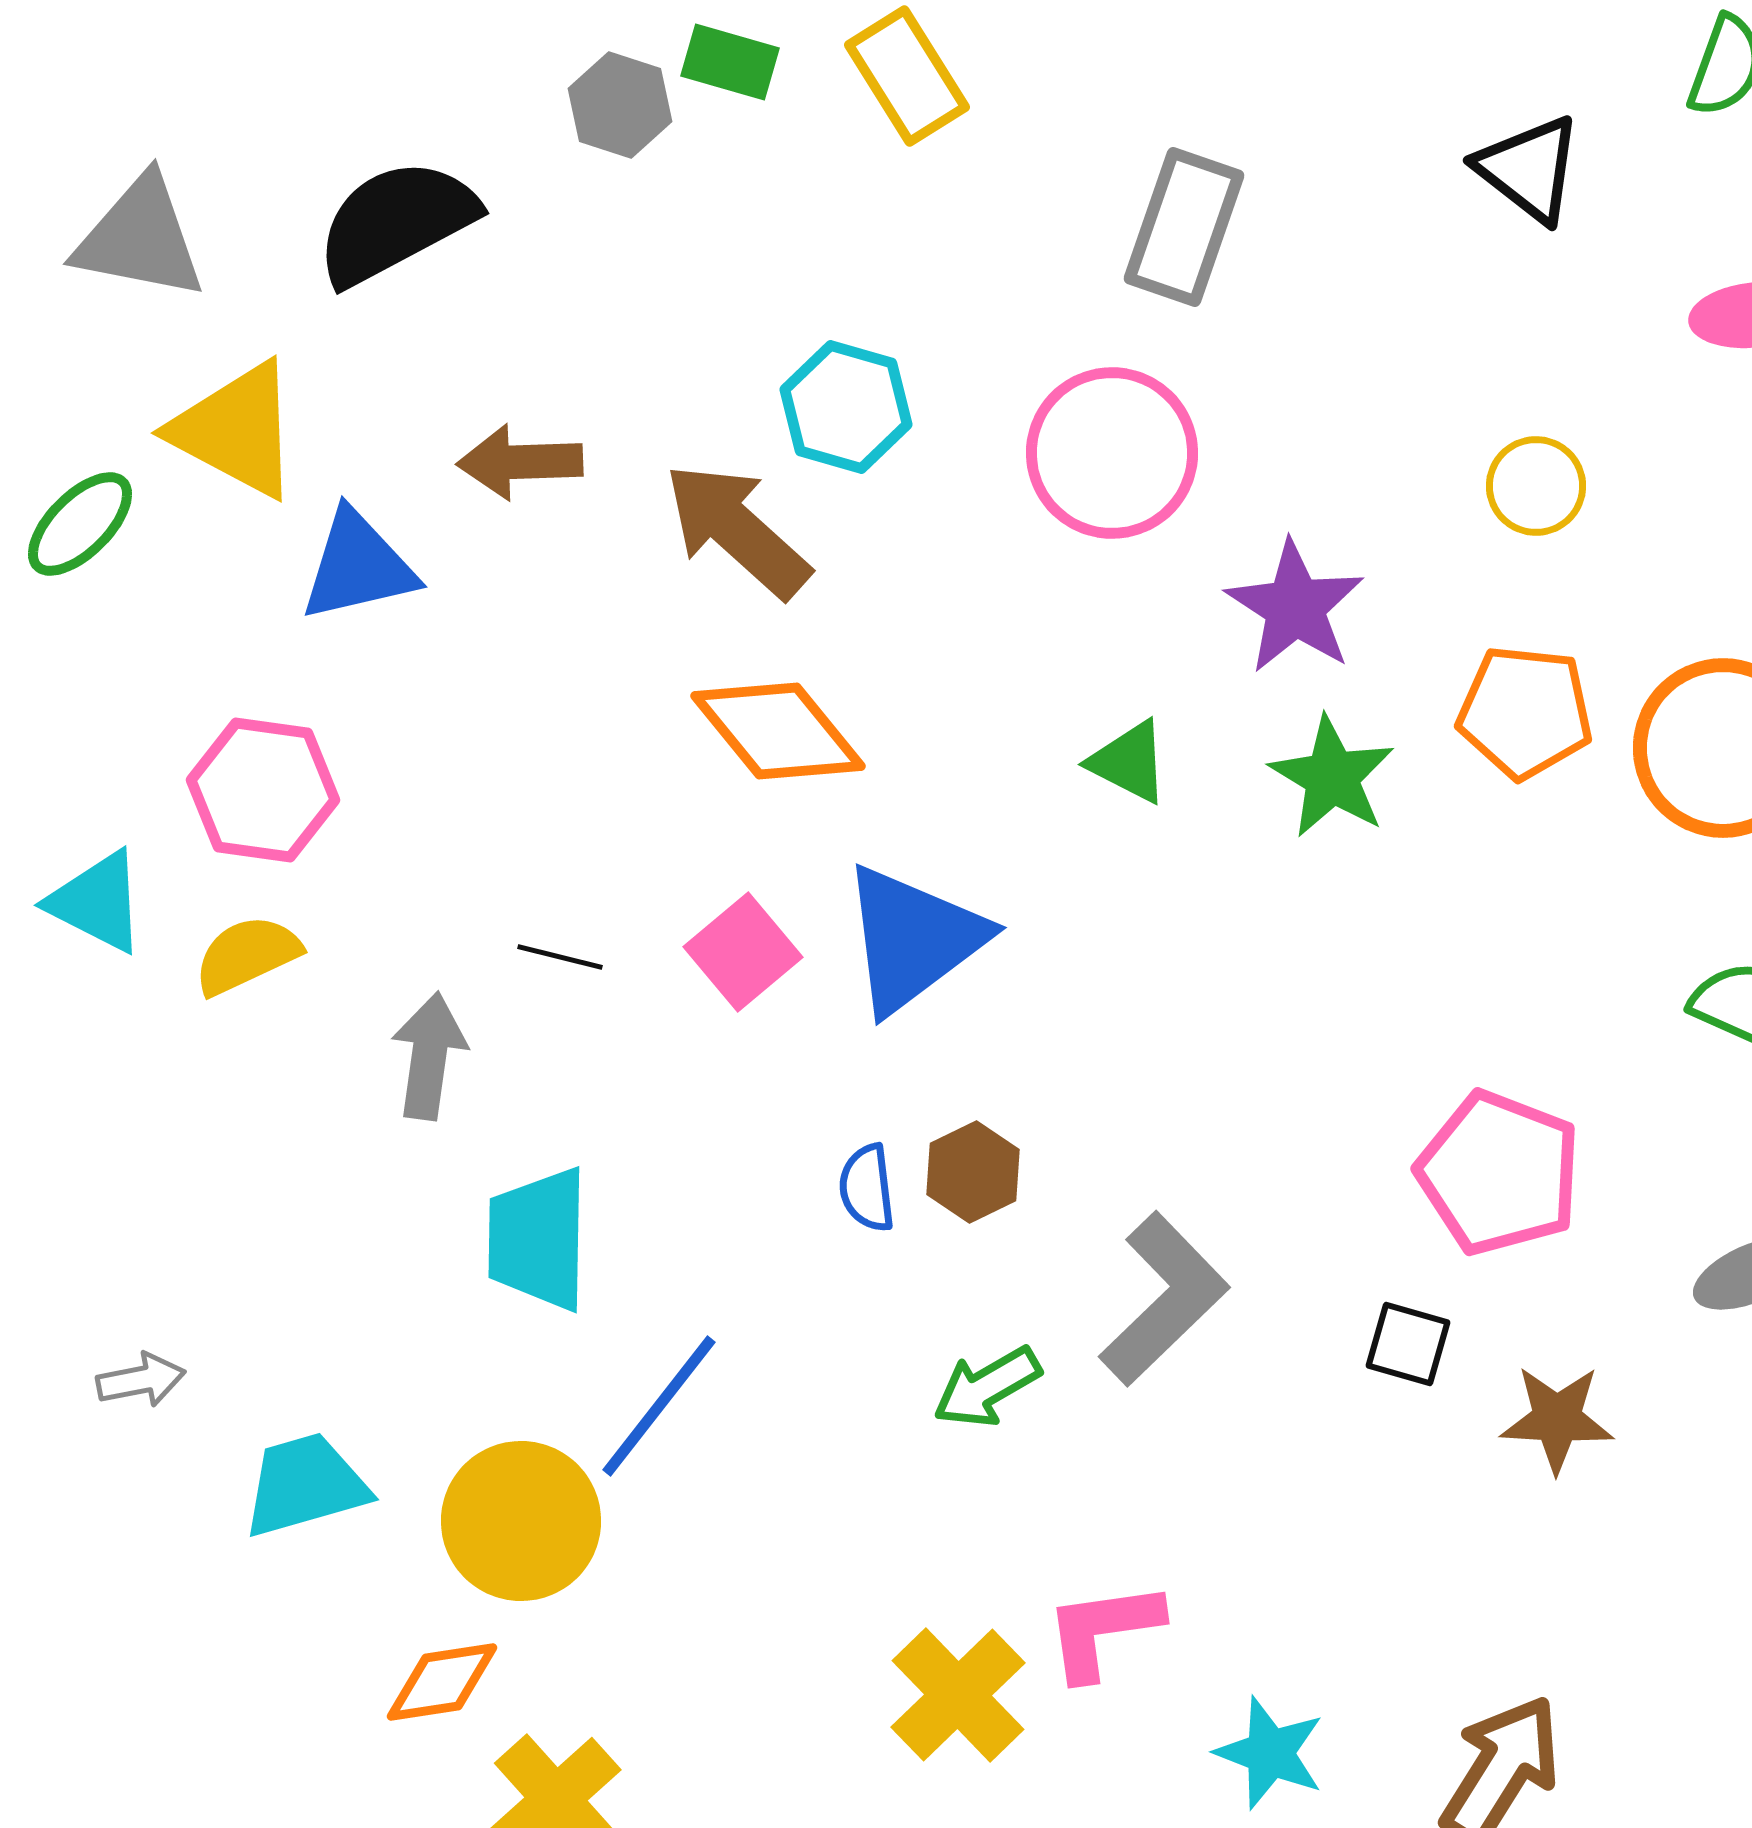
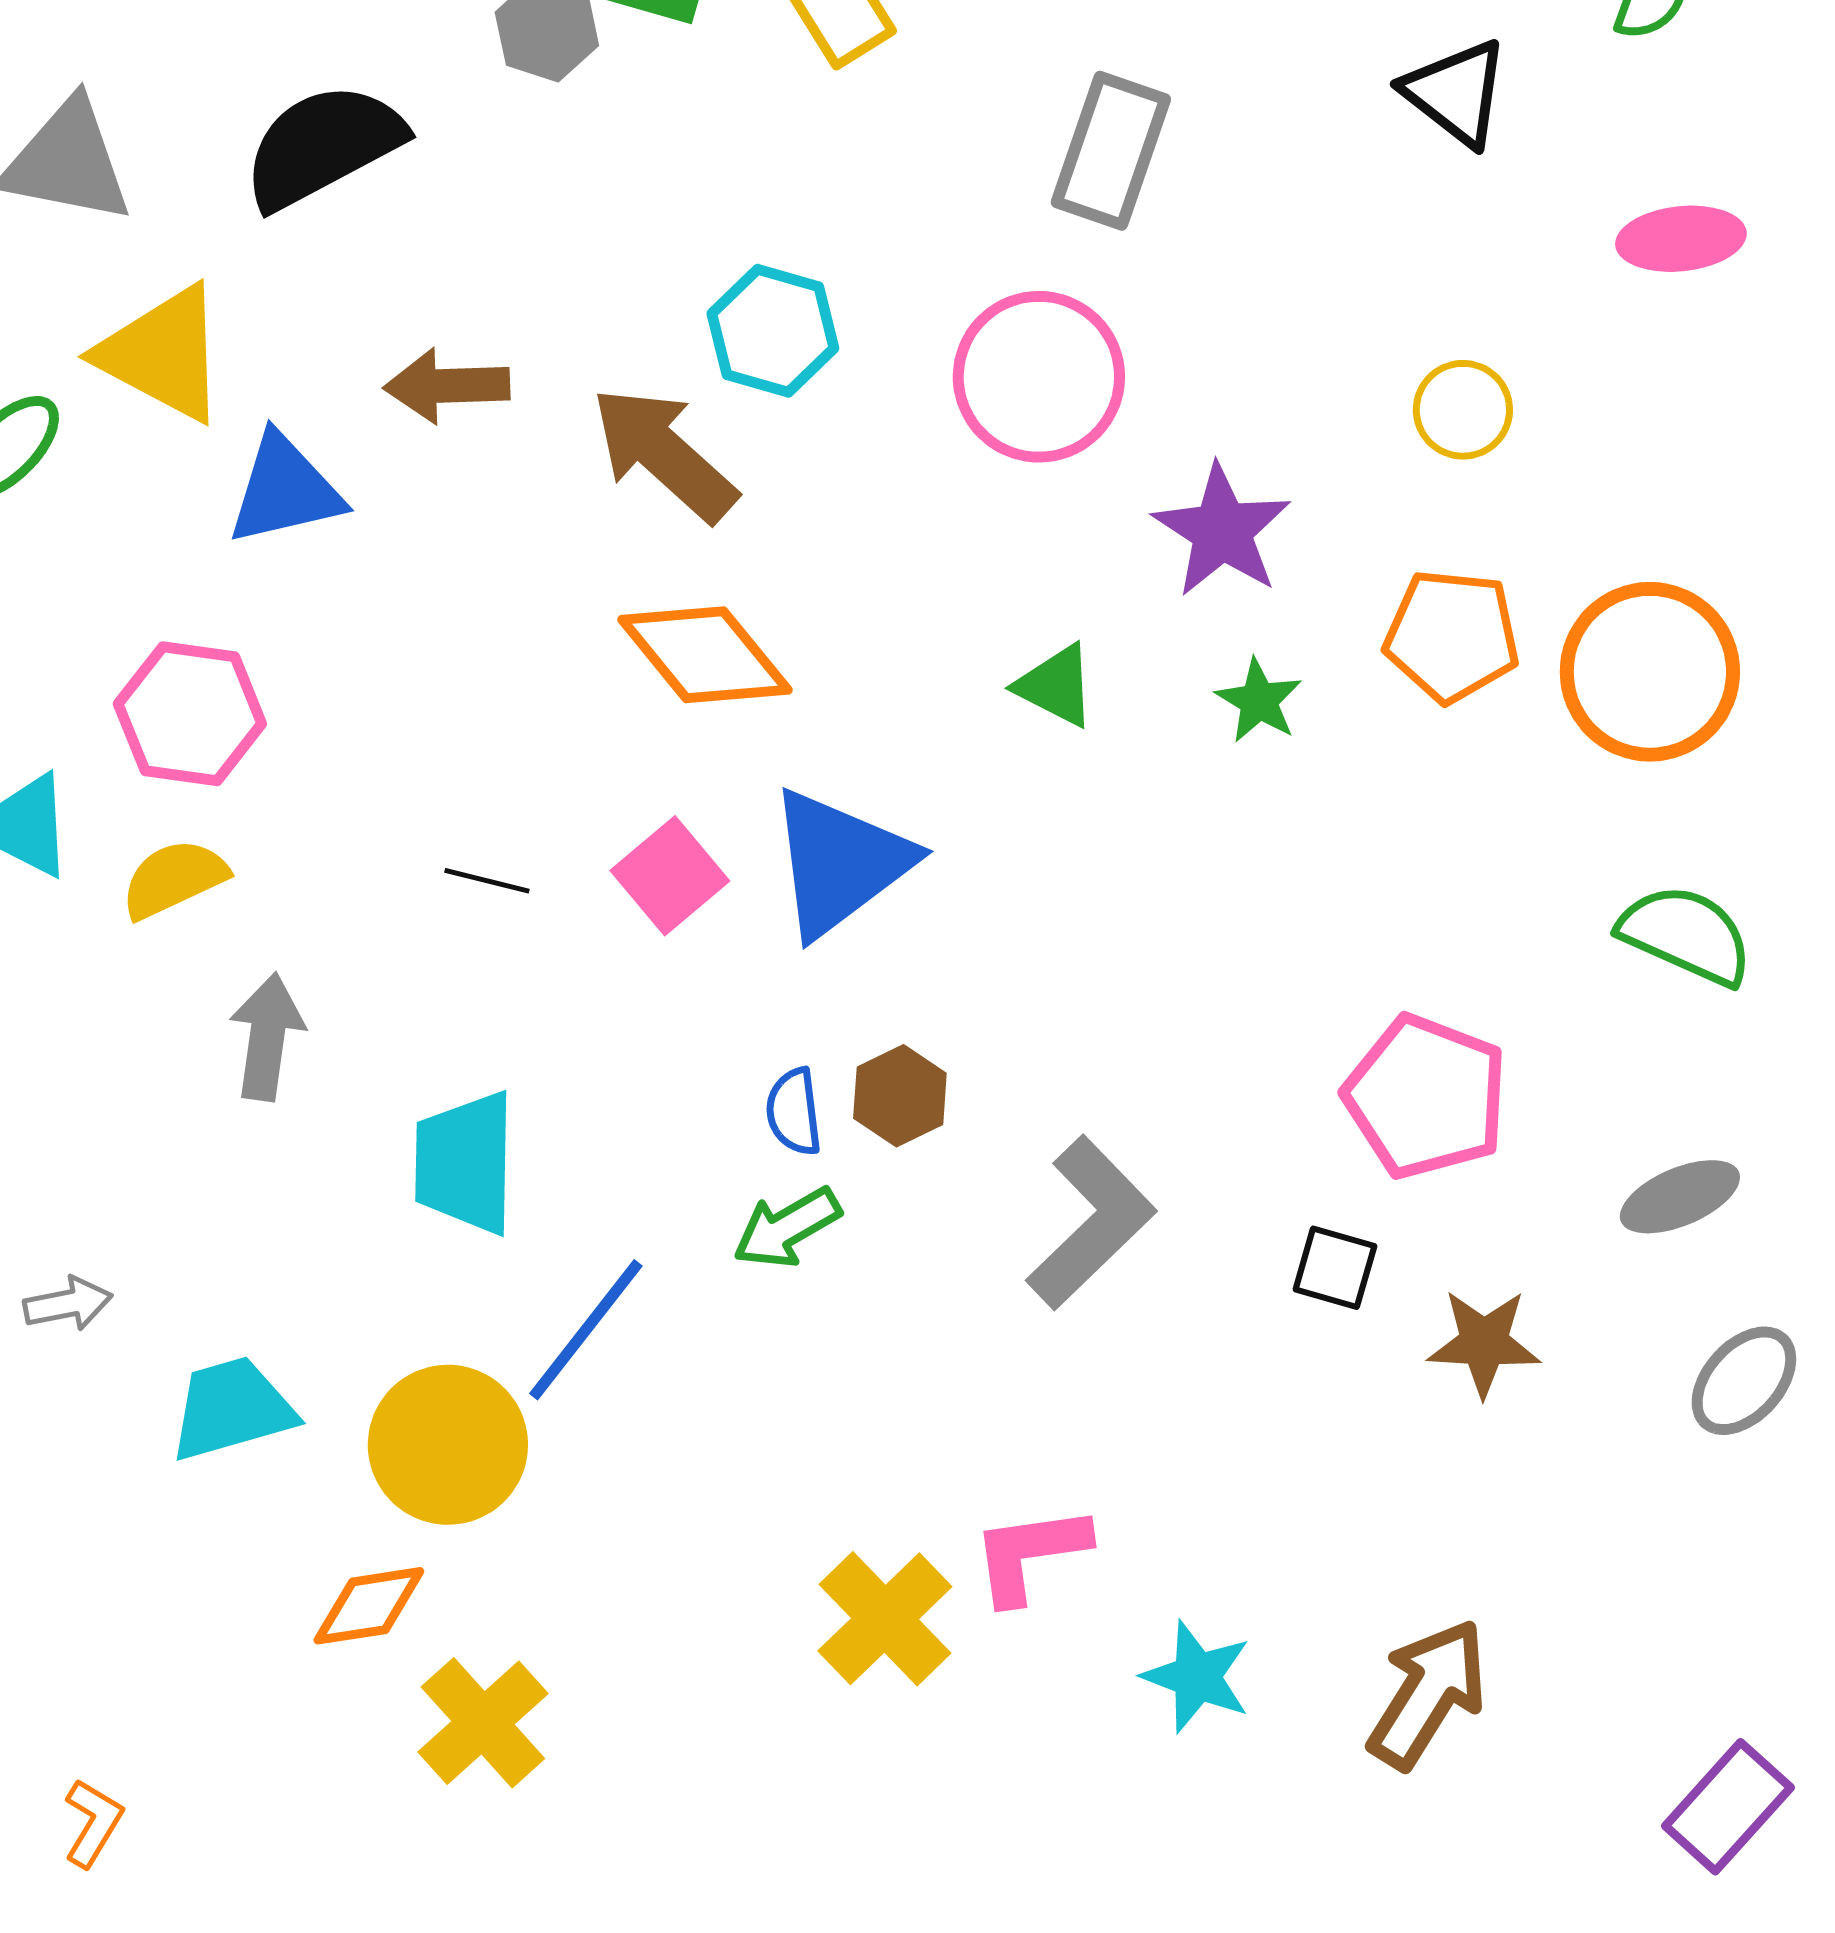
green star: (1332, 777) -> (1259, 701), size x0.7
gray arrow: (429, 1056) -> (267, 1037), moved
green arrow: (987, 1387) -> (787, 1228), moved

